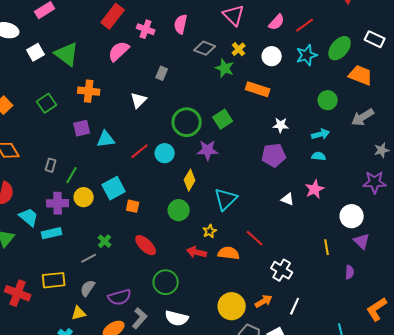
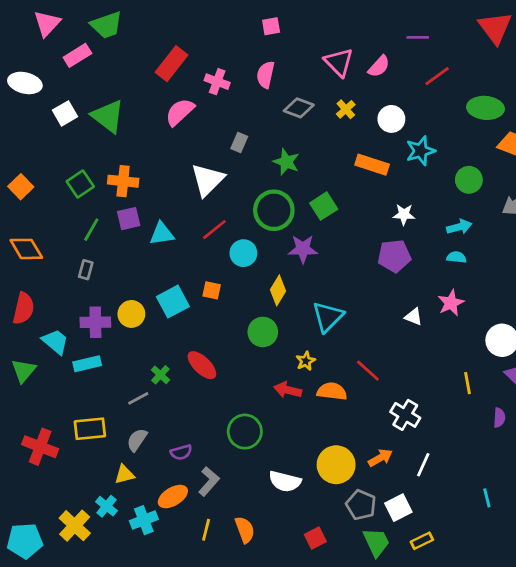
pink semicircle: (277, 22) -> (379, 66), moved
green ellipse: (340, 48) -> (485, 108), turned 55
cyan star: (307, 55) -> (420, 151), moved
green star: (225, 68) -> (286, 162), moved
orange cross: (89, 91) -> (123, 181), moved
white triangle: (139, 100) -> (207, 180), size x1.5
red line: (140, 151) -> (214, 230), moved
green line: (72, 175) -> (91, 230), moved
orange square: (133, 206) -> (212, 290), moved
red ellipse: (146, 245) -> (202, 365), moved
purple semicircle: (120, 297) -> (181, 452), size x0.7
white semicircle: (177, 318) -> (285, 481), moved

